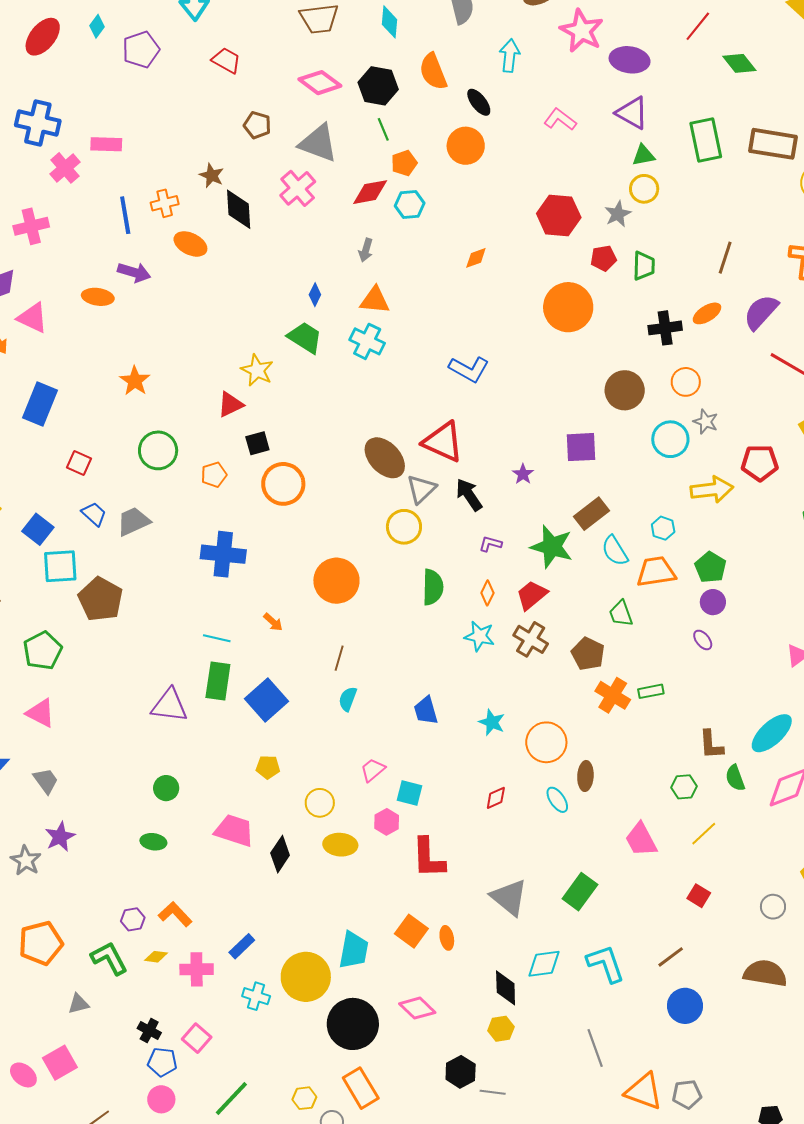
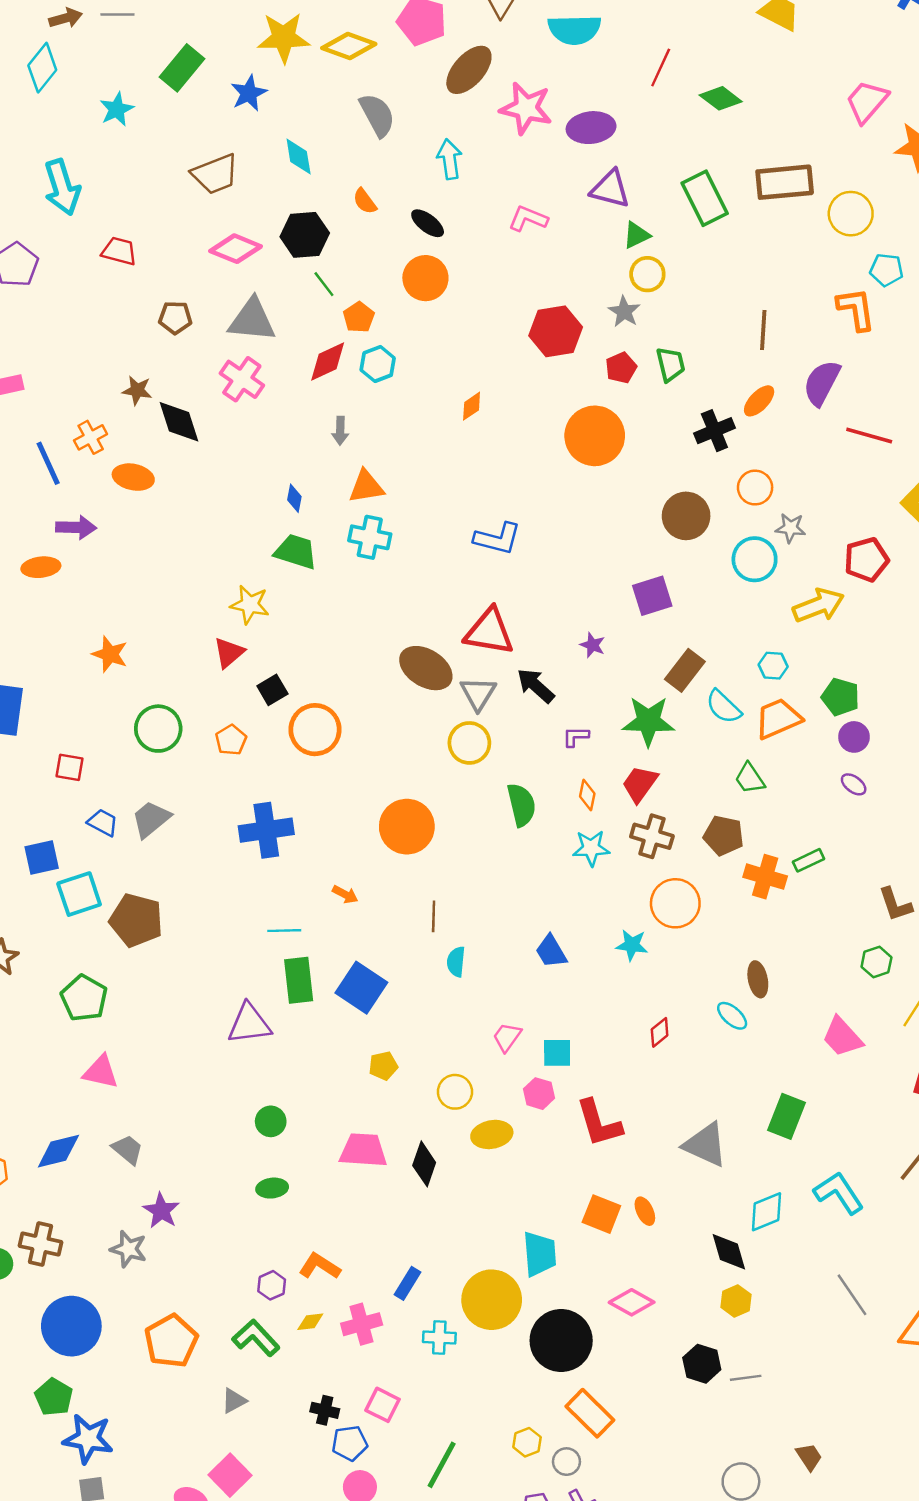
orange semicircle: (433, 72) -> (365, 201), size x0.6
blue square: (38, 529) -> (42, 857), turned -36
orange circle: (546, 742) -> (675, 903), moved

